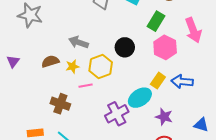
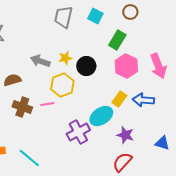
pink arrow: (193, 30) -> (158, 66), moved
yellow star: (72, 66) -> (65, 58), moved
brown cross: (60, 104) -> (22, 107), moved

